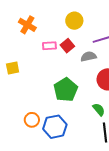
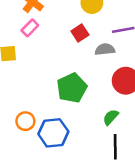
pink rectangle: (49, 46) -> (30, 28), moved, turned -48
green semicircle: (99, 109) -> (111, 117), turned -104

